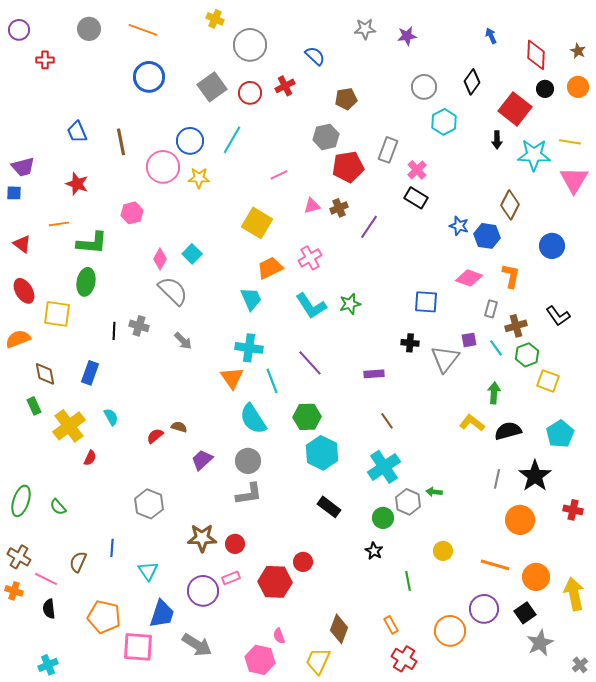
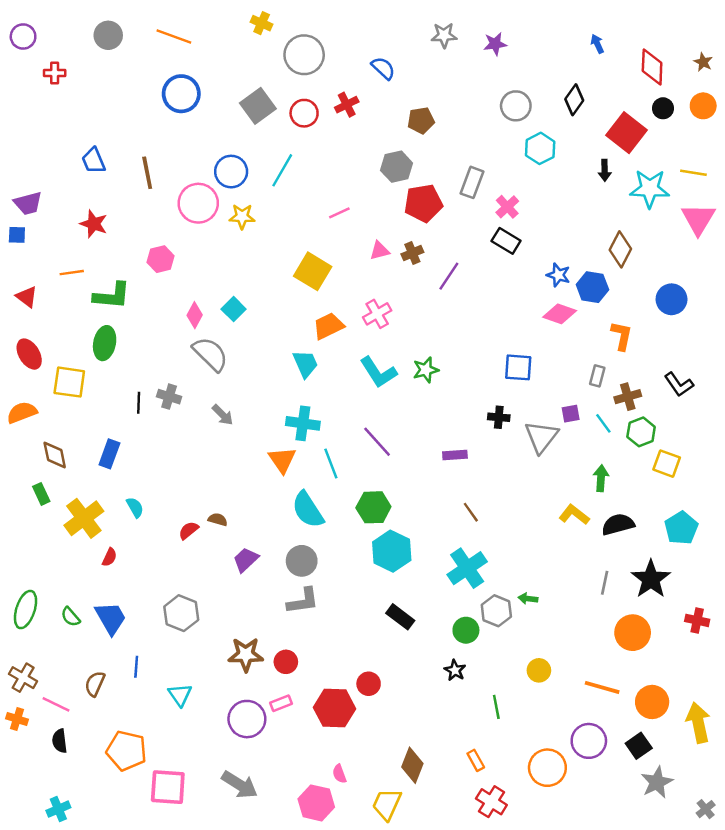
pink diamond: (469, 278) -> (560, 314), moved
blue trapezoid: (162, 614) -> (111, 618), moved, turned -48

